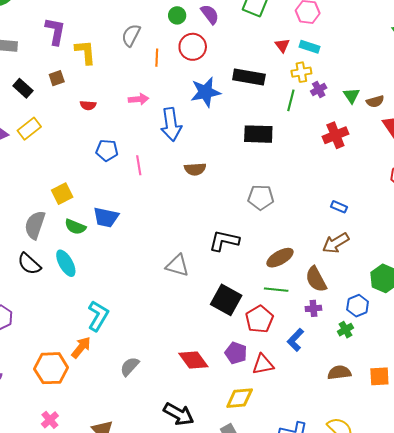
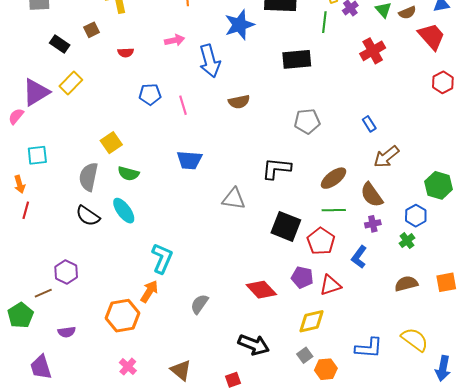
blue rectangle: (339, 207) -> (369, 124), moved, turned 42
blue trapezoid: (106, 217) -> (189, 160), moved

